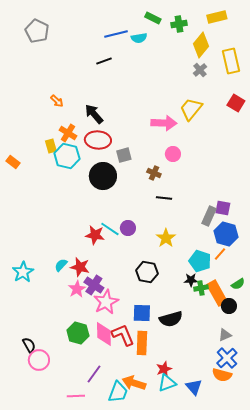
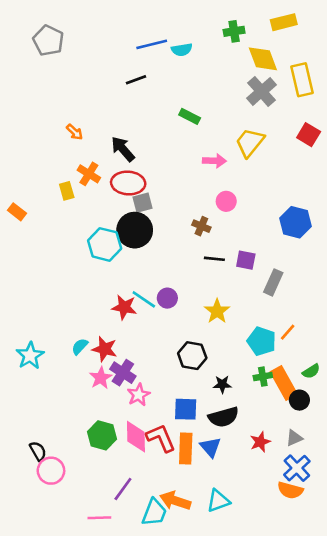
green rectangle: (153, 18) -> (190, 116), moved
yellow diamond: (201, 45) -> (263, 59), turned -60
gray cross: (200, 70) -> (261, 91), size x1.6
pink arrow: (164, 123) -> (214, 161), size x0.7
gray square: (124, 155) -> (143, 203), moved
cyan hexagon: (67, 156) -> (105, 244), moved
purple square: (223, 208) -> (246, 260), moved
blue hexagon: (226, 234) -> (295, 222), moved
black star: (191, 280) -> (222, 384), moved
pink star: (106, 302) -> (139, 395), size x0.7
red star: (164, 369) -> (260, 442), moved
blue triangle: (194, 387) -> (211, 447), moved

